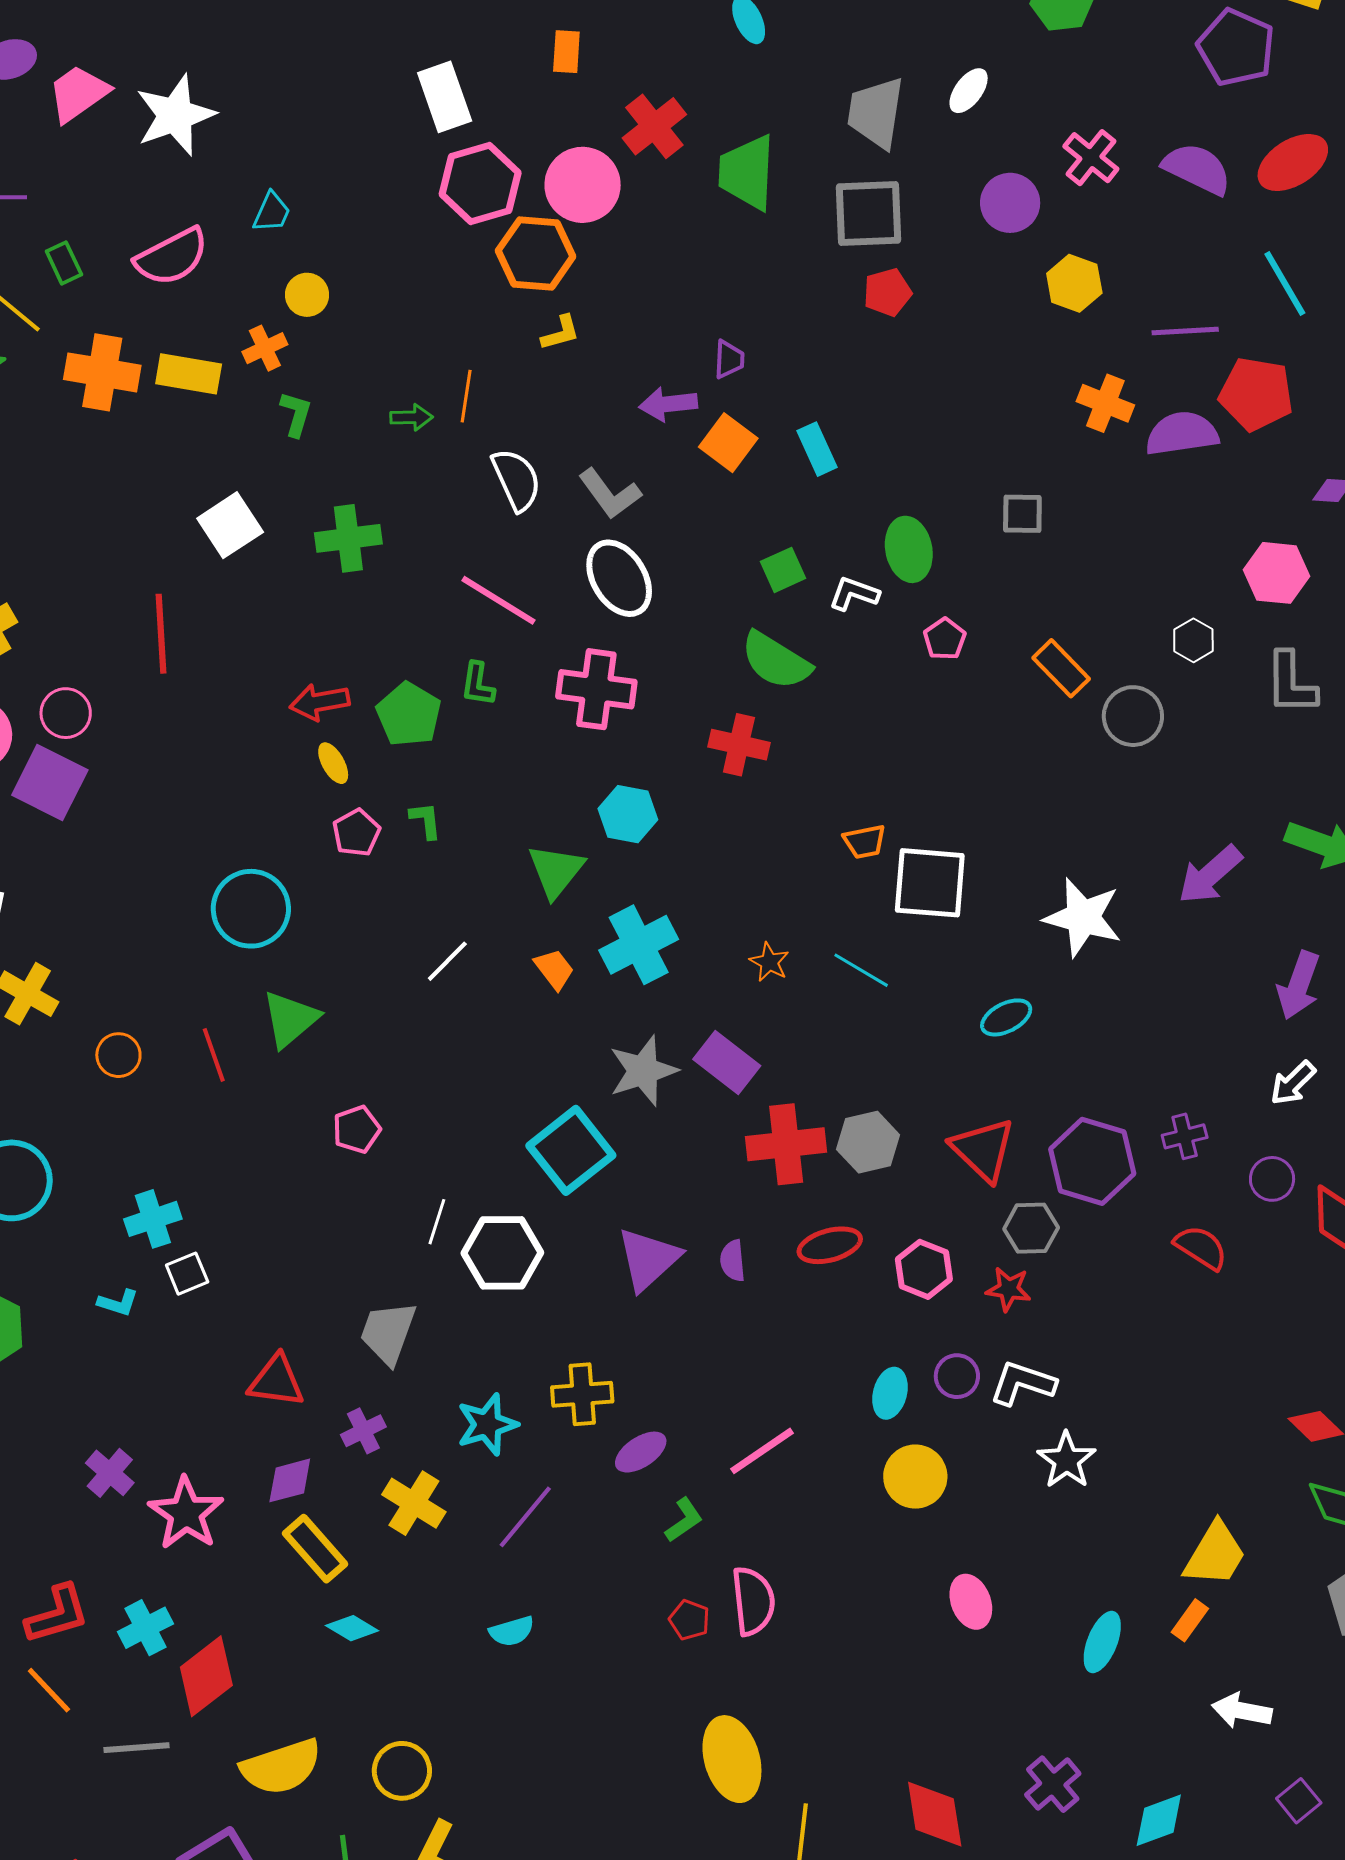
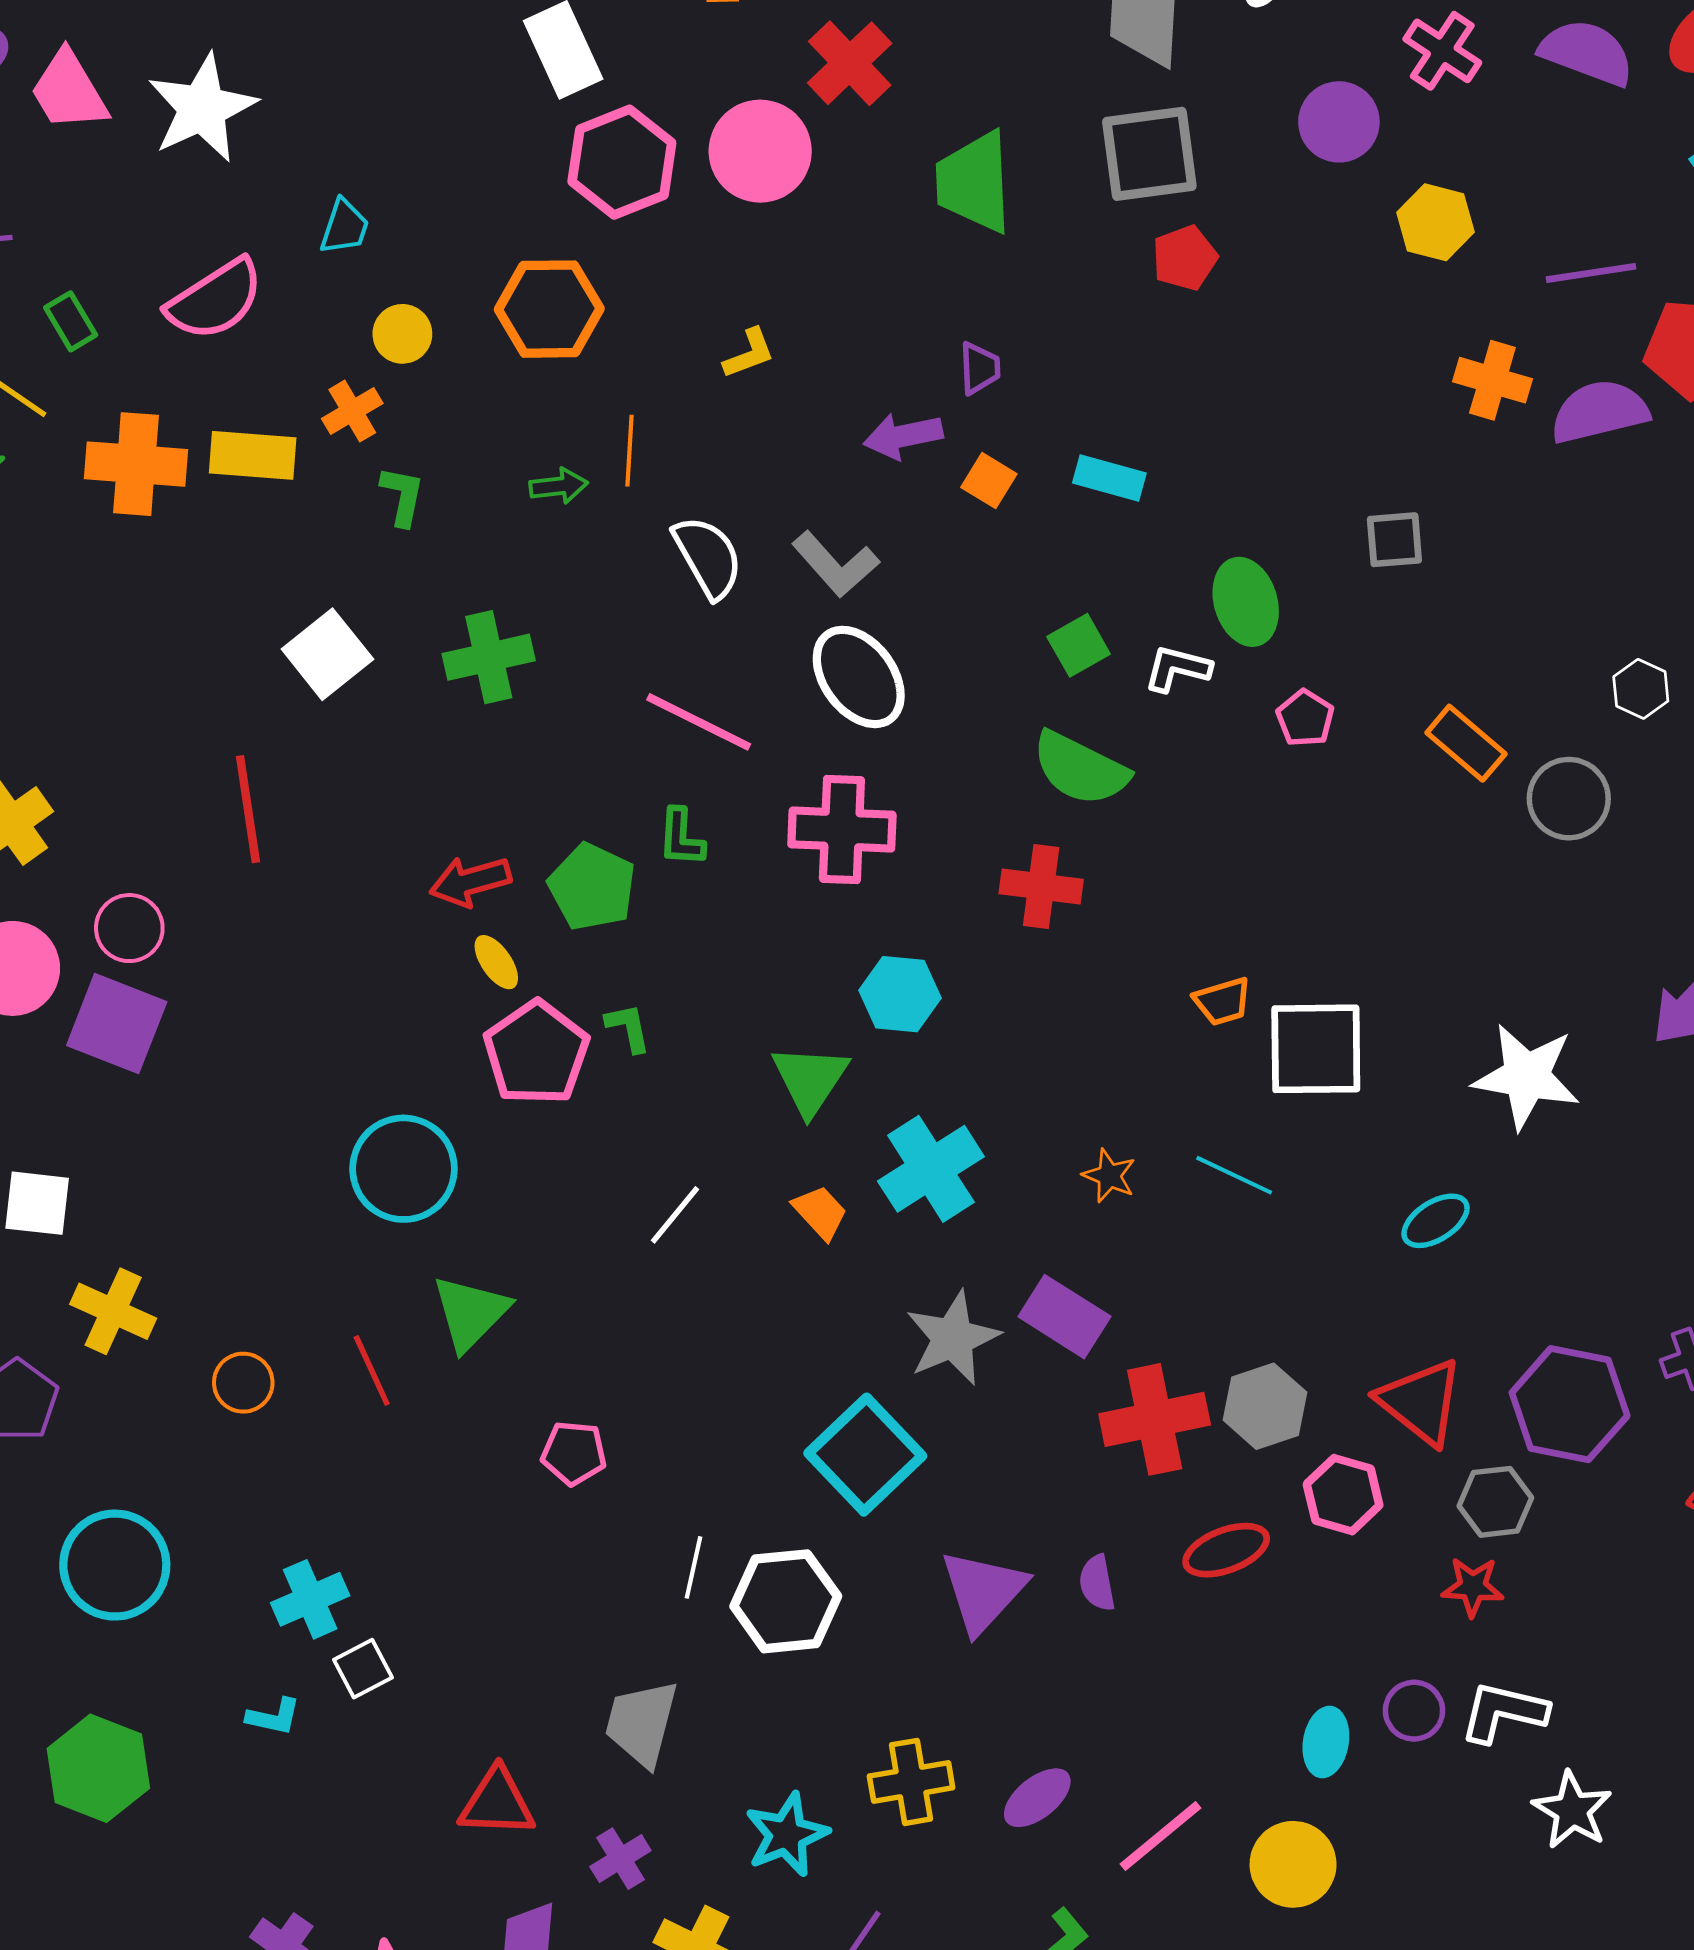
pink trapezoid: (78, 93) -> (69, 91), turned -80
green trapezoid: (747, 172) -> (974, 182), moved
orange hexagon: (536, 254) -> (549, 309), moved
orange square: (728, 443) -> (989, 481), size x0.7
cyan rectangle: (817, 449) -> (1109, 478), turned -45
pink pentagon: (356, 833) -> (536, 1053), size x1.6
pink pentagon: (357, 1129) -> (574, 1453), turned 30
pink hexagon: (924, 1269) -> (1343, 1495), moved
purple ellipse: (641, 1452) -> (1037, 1798), moved
yellow circle: (915, 1477) -> (1293, 1864), moved

